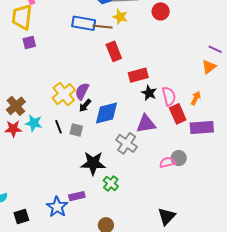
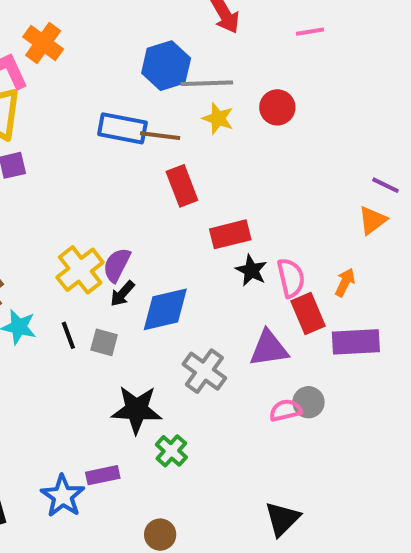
yellow star: (120, 17) -> (218, 118), moved
purple triangle: (146, 124) -> (269, 348), moved

